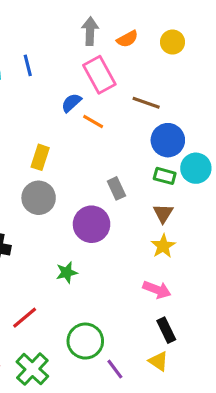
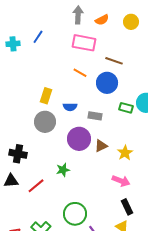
blue line: (28, 65) -> (38, 37), turned 48
pink rectangle: (99, 75) -> (84, 43), turned -50
blue semicircle: (71, 103) -> (70, 107), moved, turned -136
blue circle: (168, 140) -> (107, 83), moved
gray rectangle: (116, 188) -> (95, 116), turned -56
brown triangle: (163, 213) -> (101, 146), moved, turned 32
red line: (25, 318) -> (36, 186), moved

